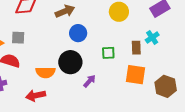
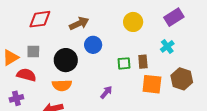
brown rectangle: (136, 48) -> (143, 62), moved
black circle: (70, 62) -> (66, 60), moved
brown hexagon: (166, 86) -> (182, 79), moved

